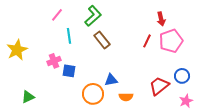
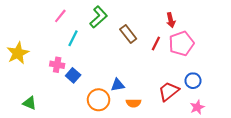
cyan line: (69, 36) -> (73, 38), turned 35
brown rectangle: (102, 40) -> (128, 34), moved
pink cross: (54, 61) -> (57, 65), turned 32
blue square: (69, 71) -> (73, 75), turned 32
green triangle: (28, 97) -> (30, 103), turned 48

